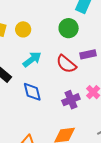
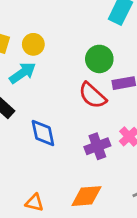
green circle: (69, 28) -> (99, 59), moved
cyan arrow: (32, 59) -> (23, 73), moved

